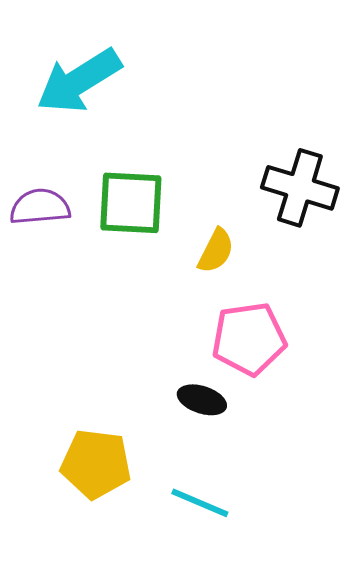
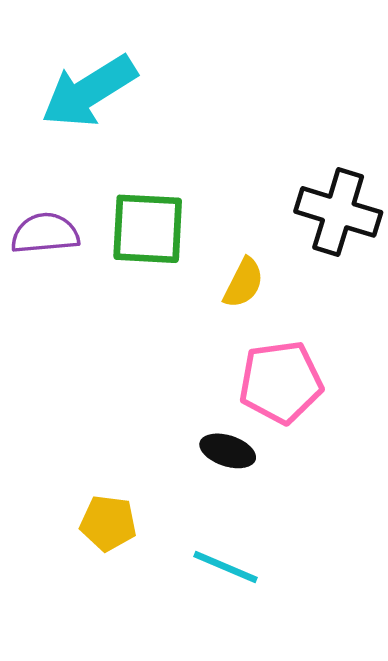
yellow pentagon: (96, 464) -> (108, 523), size x0.7

